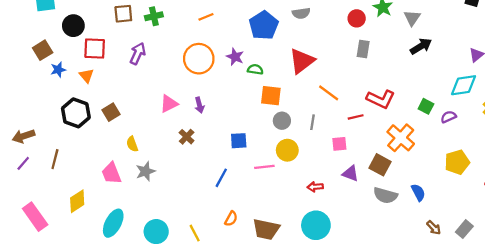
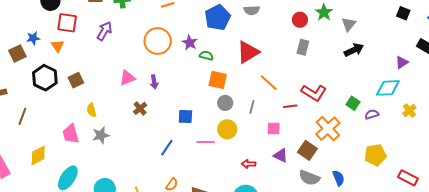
brown square: (43, 50) -> (17, 53), moved

